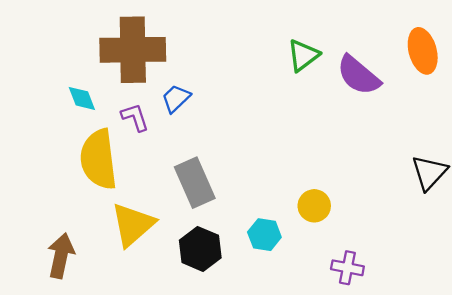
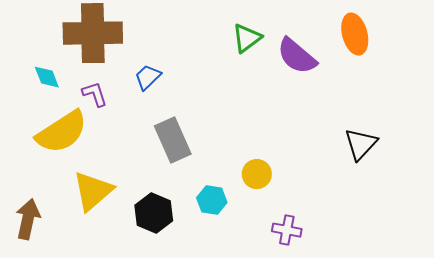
blue trapezoid: (176, 98) -> (148, 77), moved
yellow semicircle: (98, 159) -> (62, 132), turned -116
gray rectangle: (195, 183) -> (173, 140), moved

